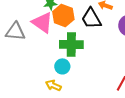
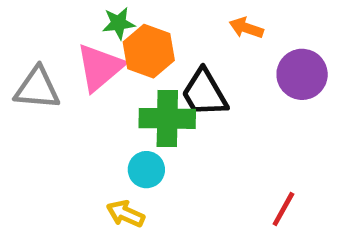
black trapezoid: (91, 18) -> (204, 93), moved
pink triangle: (42, 22) -> (100, 67), turned 45

